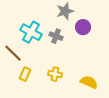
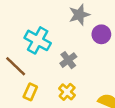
gray cross: (56, 36) -> (68, 60), moved, turned 32
yellow cross: (55, 74) -> (67, 92), turned 32

